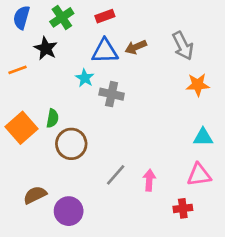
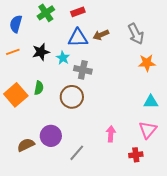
blue semicircle: (22, 17) -> (16, 24), moved
black star: (46, 48) -> (41, 52), moved, turned 30
brown circle: (71, 144) -> (72, 97), moved
gray line: (116, 175) -> (77, 153), moved
pink triangle: (199, 175) -> (148, 130), turned -42
purple circle: (69, 211) -> (51, 136), moved

